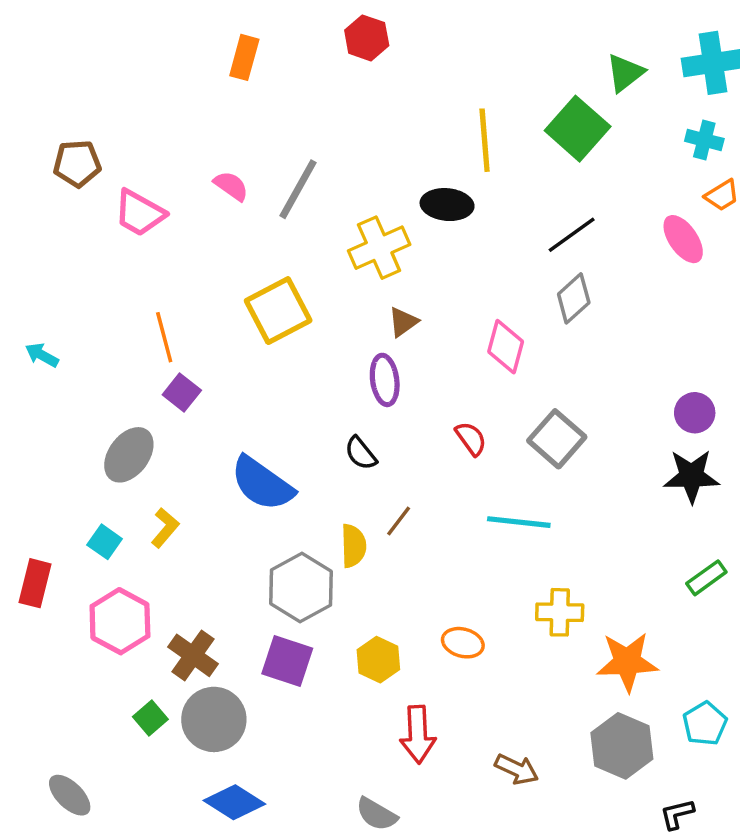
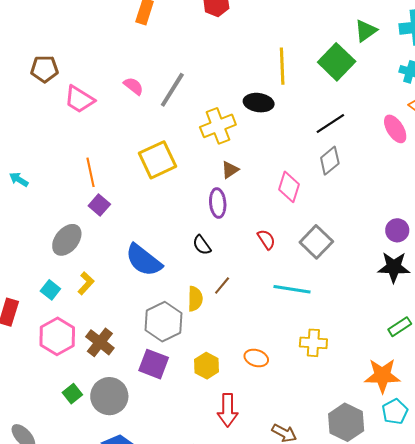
brown cross: (193, 655) -> (100, 342), moved
orange star: (627, 662) -> (382, 376), moved

